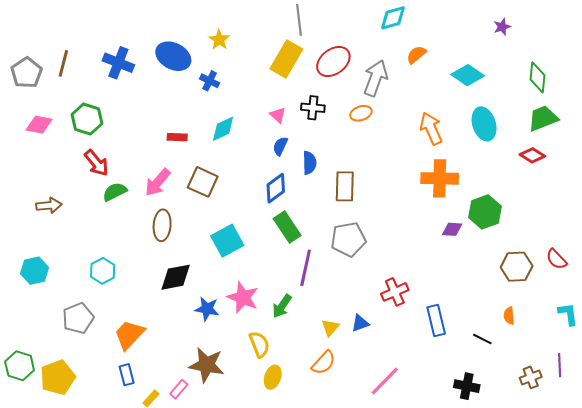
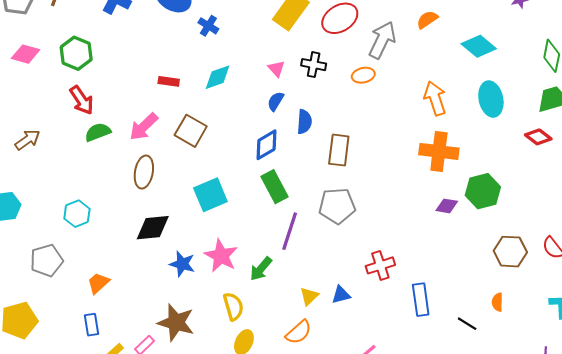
brown arrow: (49, 205) -> (28, 140), turned -35
orange trapezoid: (129, 335) -> (98, 283), size x0.7

